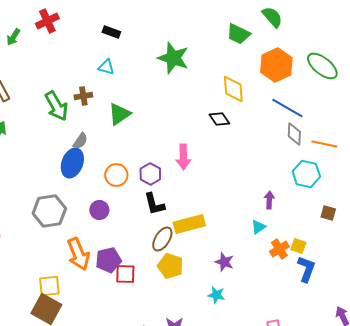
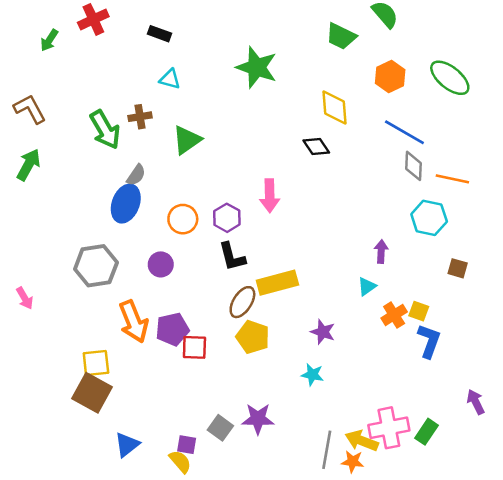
black rectangle: (111, 32) -> (159, 34), moved
orange hexagon: (276, 65) -> (390, 76), size x0.7

